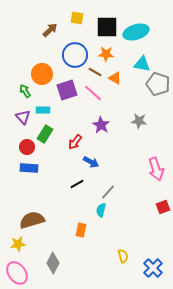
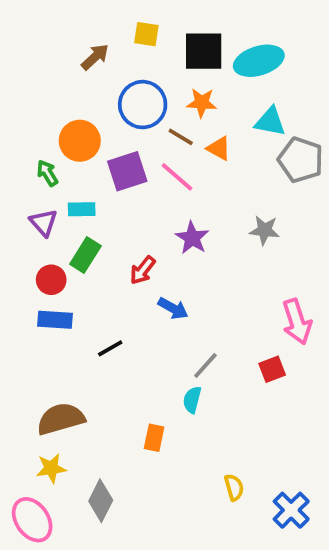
black line: (77, 184) -> (110, 348), moved
red square: (163, 207) -> (272, 369), moved
yellow star: (18, 244) -> (51, 468), moved

